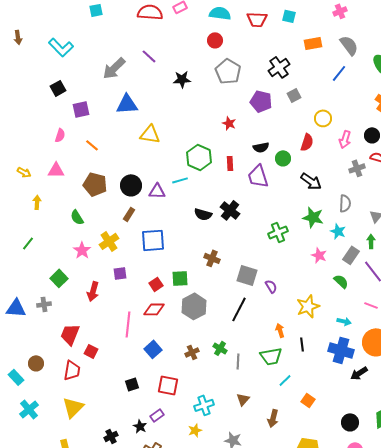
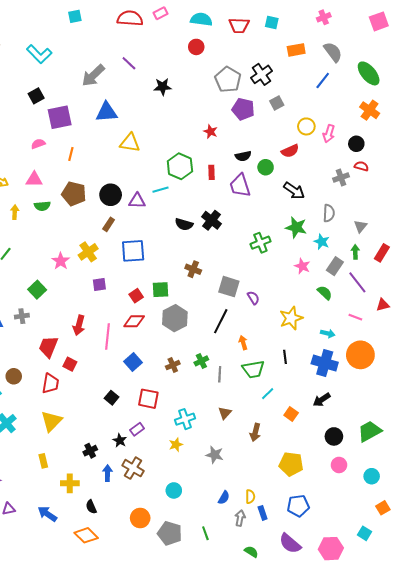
gray pentagon: (228, 71) -> (228, 80), moved
purple square: (81, 109) -> (60, 117), size x1.4
pink semicircle: (60, 135) -> (38, 144), turned -128
pink arrow: (345, 139) -> (329, 134), moved
red semicircle: (307, 142) -> (290, 151), turned 48
orange line: (92, 145) -> (71, 154), turned 64
green semicircle: (77, 217) -> (42, 206), moved, turned -63
red arrow: (93, 291) -> (79, 325), moved
orange arrow: (280, 330) -> (243, 343), moved
green cross: (220, 348) -> (201, 361), turned 32
black arrow: (359, 373) -> (322, 400), moved
black square: (132, 384) -> (112, 398), turned -32

